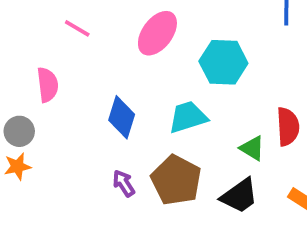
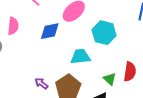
blue diamond: (122, 117) -> (50, 31), moved, turned 50
purple arrow: (124, 183) -> (41, 83), turned -32

